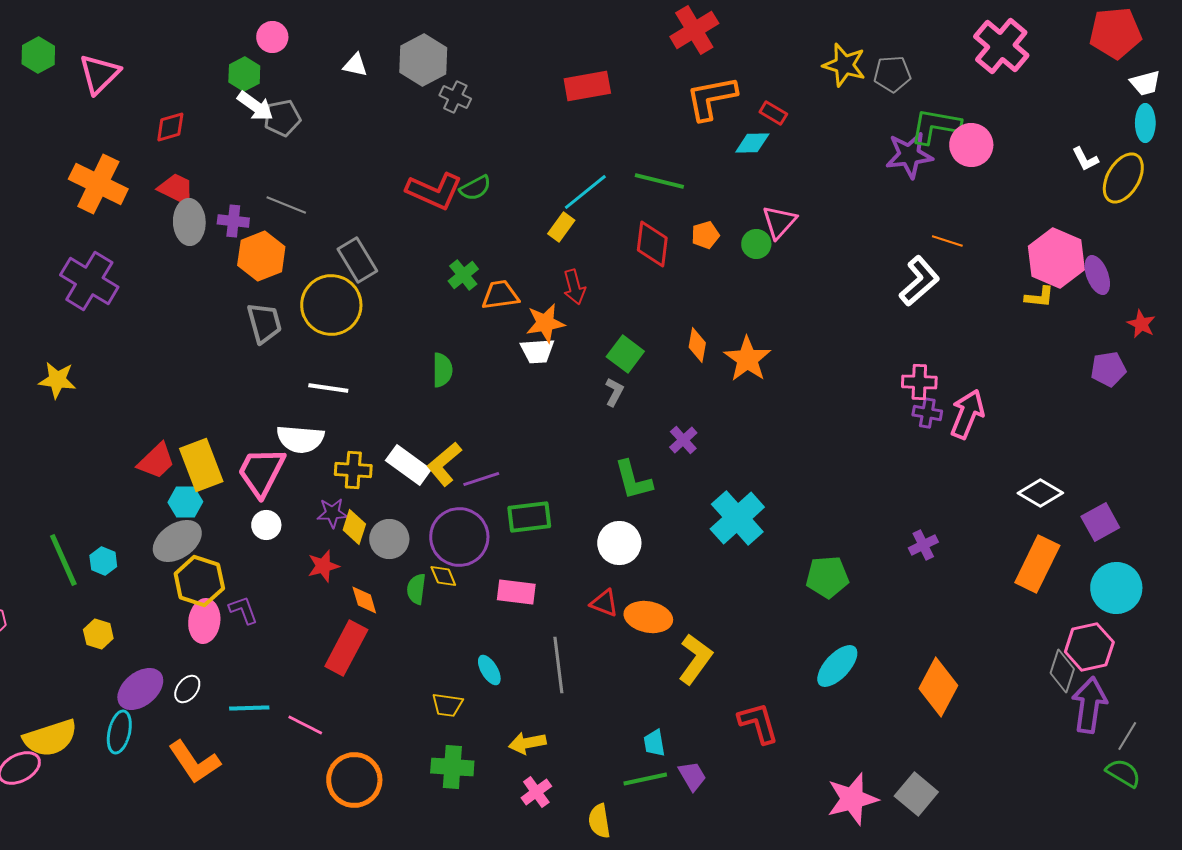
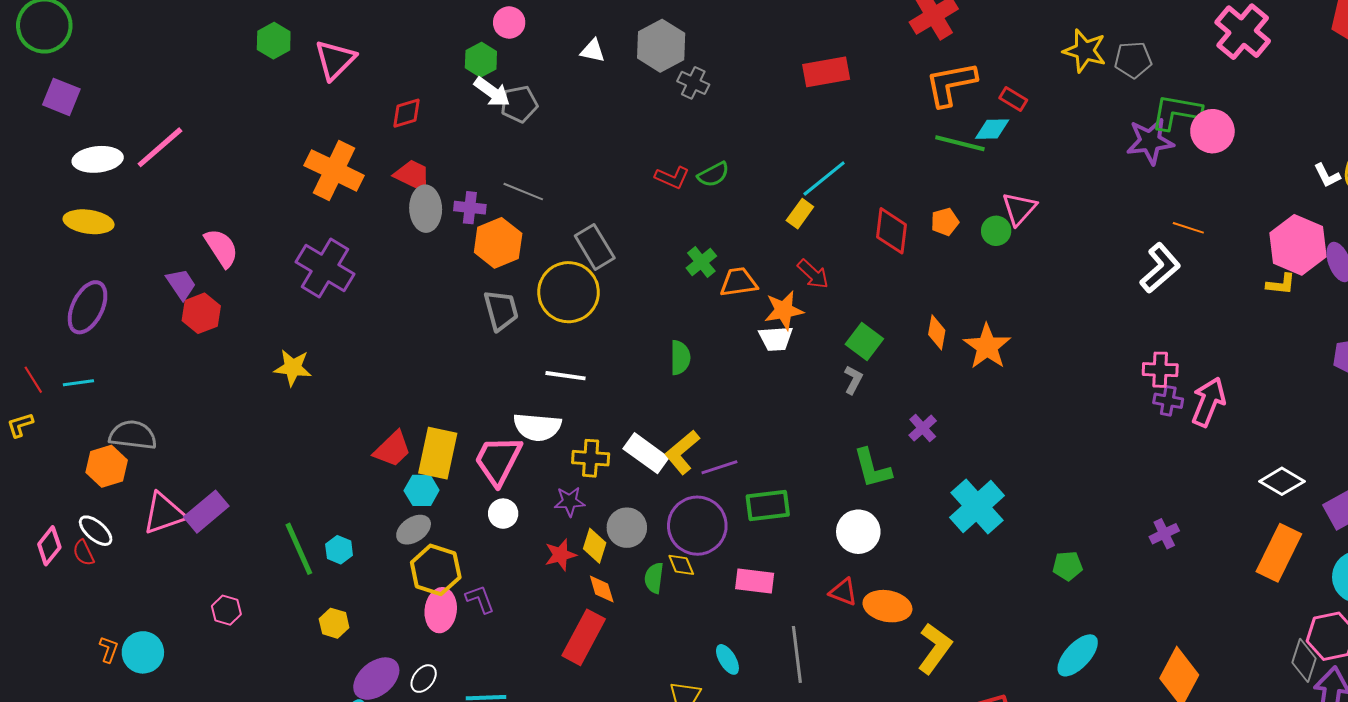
white L-shape: (1085, 159) -> (1327, 175), moved
green line: (659, 181) -> (960, 143), moved
red L-shape: (434, 191) -> (672, 177), size x0.6
red arrow: (574, 287) -> (813, 274), turned -32
yellow rectangle: (201, 465) -> (438, 453), turned 33
yellow diamond: (354, 527) -> (595, 546), moved
gray ellipse: (177, 541) -> (414, 530), size x0.7
green pentagon: (827, 577) -> (1068, 566), size x0.7

